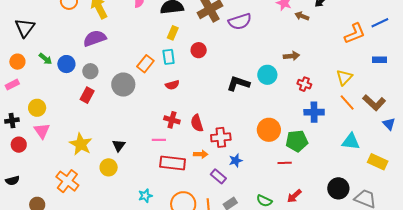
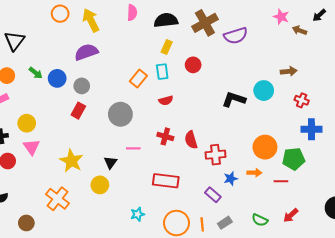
gray circle: (123, 85) -> (120, 114), moved
pink line: (159, 140) -> (133, 148), moved
orange arrow: (201, 154) -> (254, 173), moved

